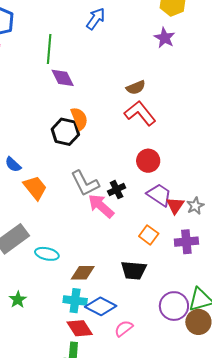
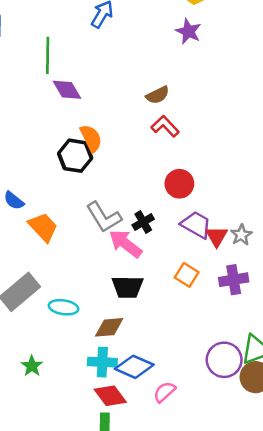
red L-shape: (140, 113) -> (165, 126), size x0.7
black trapezoid: (134, 270) -> (128, 287), moved

